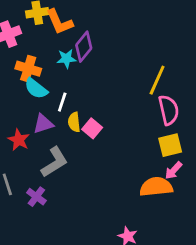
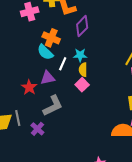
cyan star: (66, 59) -> (80, 55), moved
orange cross: (28, 69) -> (51, 38), moved
yellow semicircle: (74, 122) -> (83, 70), moved

